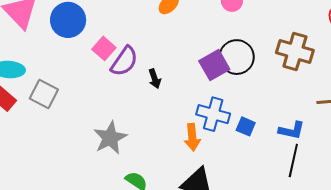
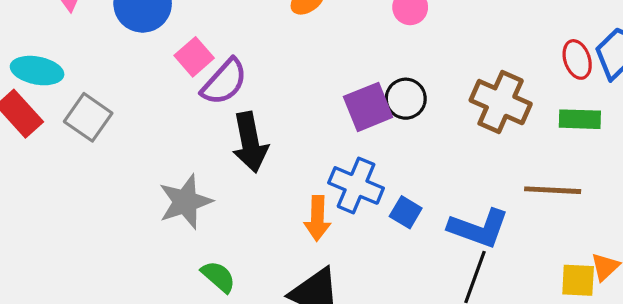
black circle: (237, 57) -> (406, 99), size x0.7
black arrow: (155, 79) -> (250, 142), moved, size x1.8
blue L-shape: (292, 130) -> (479, 228), size x1.4

